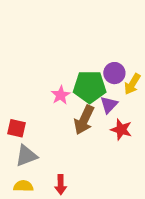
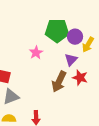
green pentagon: (90, 87) -> (57, 31), moved
brown arrow: (84, 120) -> (59, 82), moved

